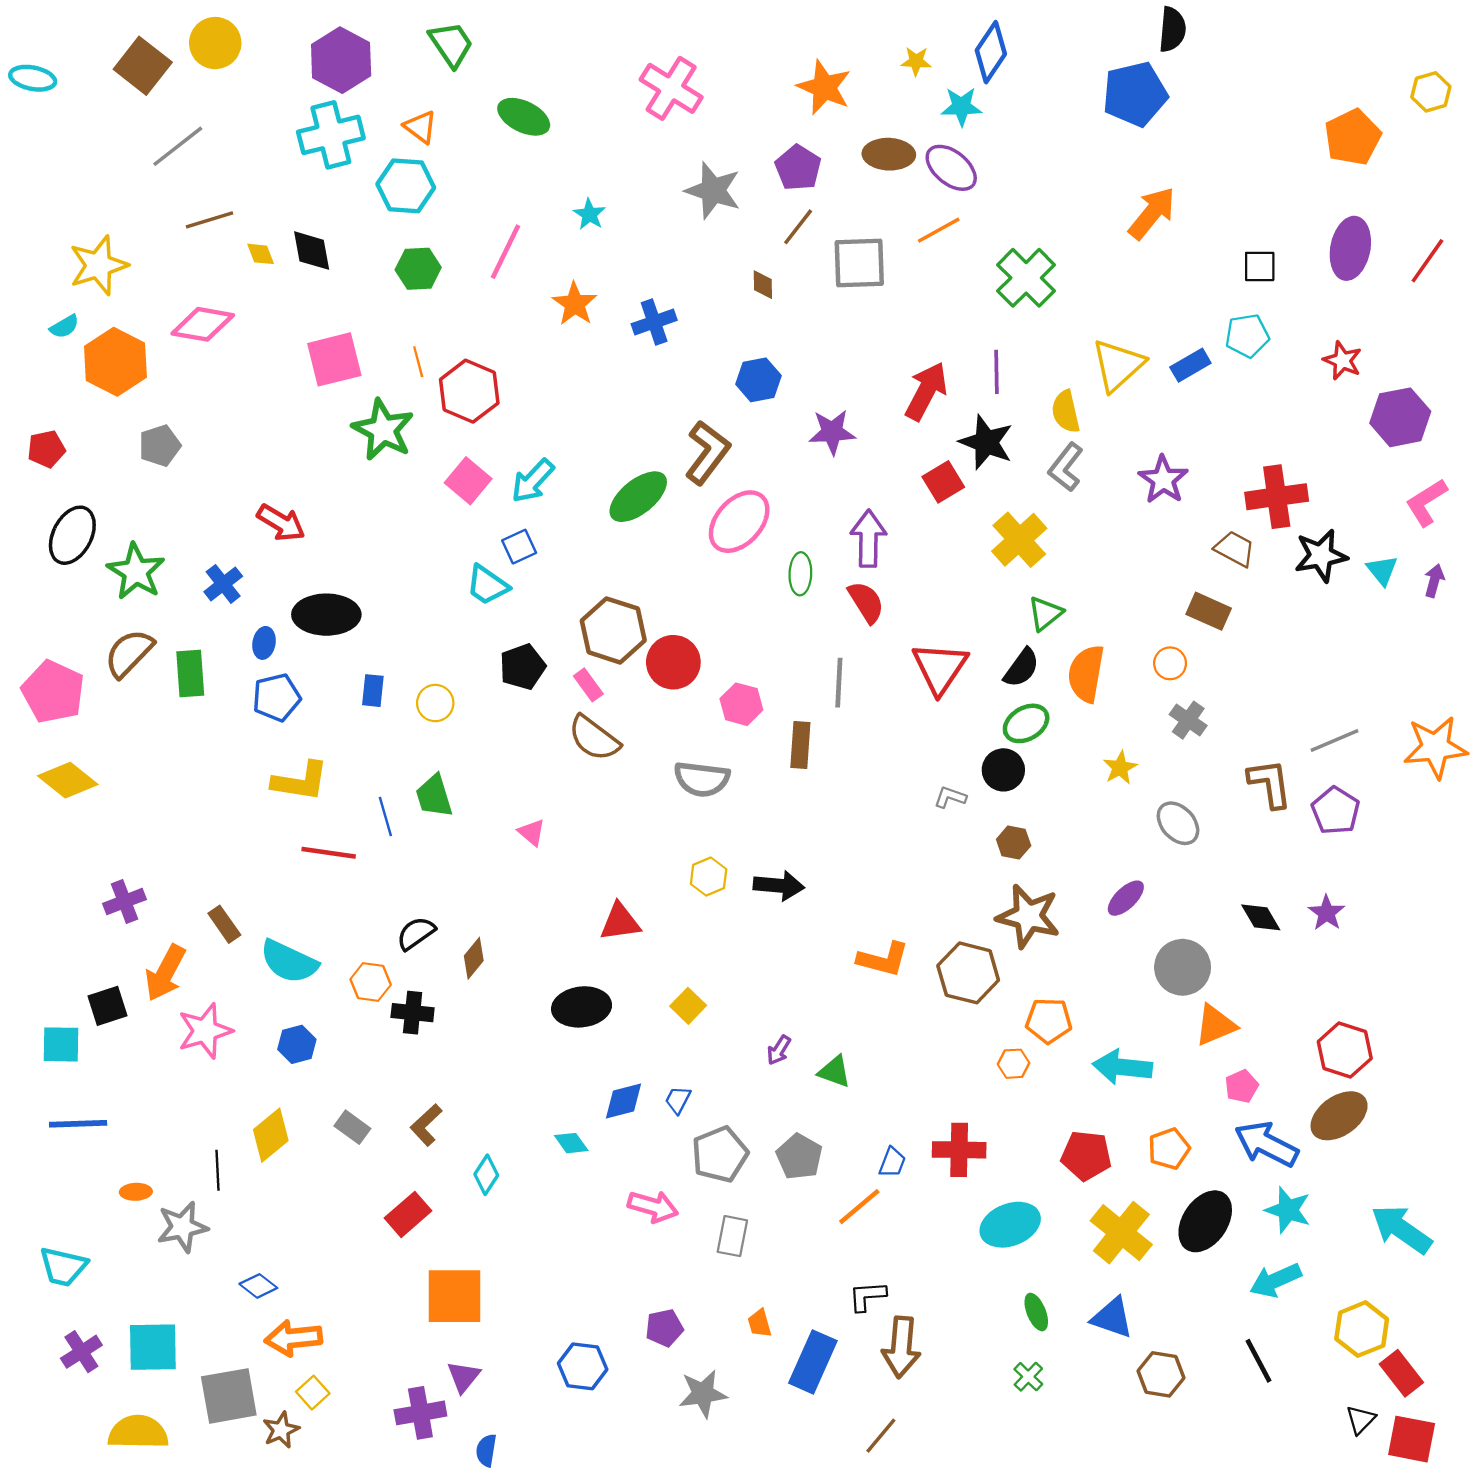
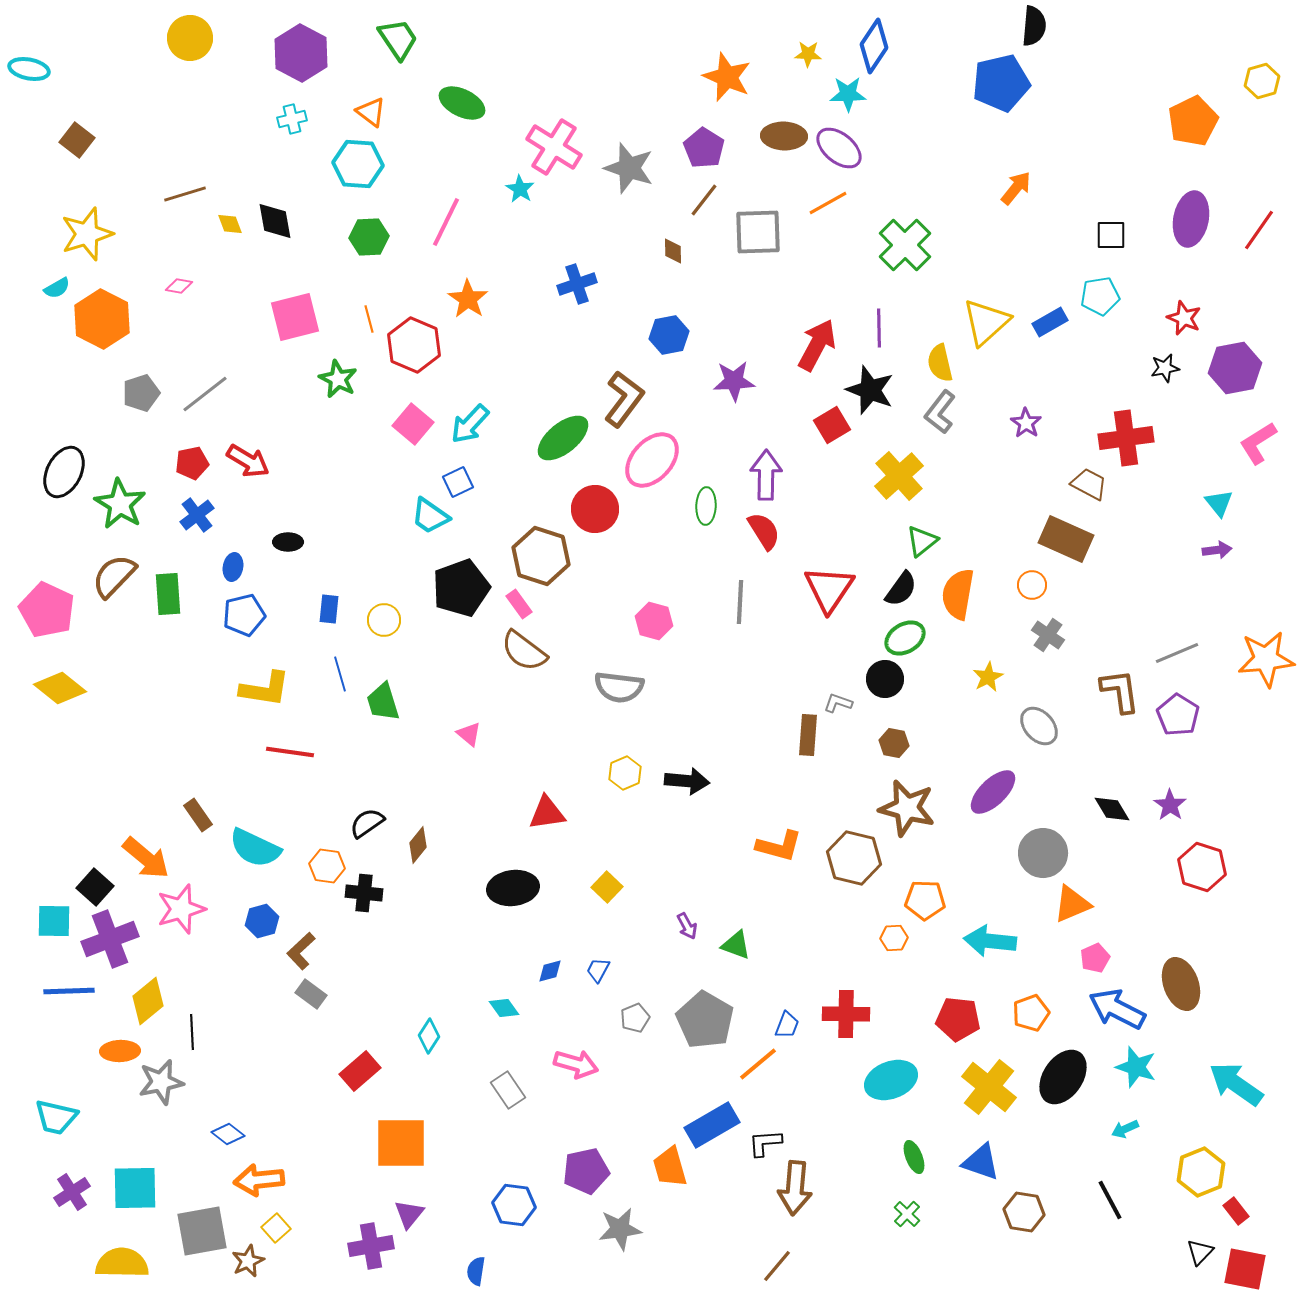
brown square: (143, 66) -> (77, 140), moved, size x0.7
pink cross: (671, 88) -> (554, 147), moved
cyan cross: (331, 135) -> (292, 119), size x0.5
gray line: (178, 146) -> (205, 394), moved
orange arrow: (1152, 213) -> (1016, 188), size x0.7
orange star: (575, 304) -> (468, 299), moved
pink diamond: (203, 324) -> (179, 286), size x0.5
green star: (383, 430) -> (338, 379), size x0.7
red pentagon: (46, 449) -> (192, 463), moved
purple star: (1163, 480) -> (1026, 423), size x0.7
black star: (1321, 556) -> (1165, 368), moved, size x0.6
purple arrow: (1434, 581) -> (1217, 550), moved, turned 68
brown rectangle: (1209, 611) -> (1066, 539), size x1.4
black ellipse: (326, 615) -> (288, 542), size x0.5
red circle: (673, 662) -> (595, 509), moved
black pentagon: (523, 667) -> (461, 588), size x1.4
brown rectangle: (800, 745) -> (808, 735), moved
blue line: (385, 816) -> (340, 674), moved
purple ellipse: (1126, 898) -> (993, 792), size x1.4
purple cross: (125, 901) -> (110, 939), moved, size x1.5
orange arrow: (165, 973) -> (146, 858), turned -78
black square: (107, 1006) -> (95, 887), turned -30
purple arrow: (779, 1050) -> (687, 926), turned -60
red hexagon: (1345, 1050) -> (1202, 867), moved
blue diamond: (623, 1101) -> (550, 971), size x0.7
brown ellipse: (1339, 1116) -> (1181, 984), turned -75
brown L-shape: (426, 1125) -> (301, 951), moved
yellow diamond: (271, 1135) -> (148, 1001), moved
gray pentagon: (720, 1154) -> (635, 1018), size x0.6
gray pentagon: (799, 1157) -> (705, 1020), size x1.4
orange ellipse: (136, 1192) -> (120, 1051), size x1.4
gray rectangle: (732, 1236) -> (508, 1090), moved, turned -45
cyan arrow: (1276, 1280) -> (1125, 1129), size x0.6
orange trapezoid: (760, 1323) -> (670, 1167), size x1.6
purple pentagon: (664, 1328) -> (586, 1171), size x1.4
blue rectangle: (813, 1362) -> (712, 1125), moved, turned 36
red rectangle: (1401, 1373) -> (1236, 1211), size x0.7
blue semicircle: (486, 1450) -> (476, 1271), moved

